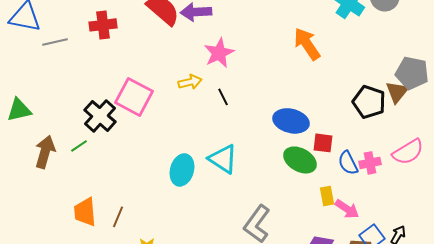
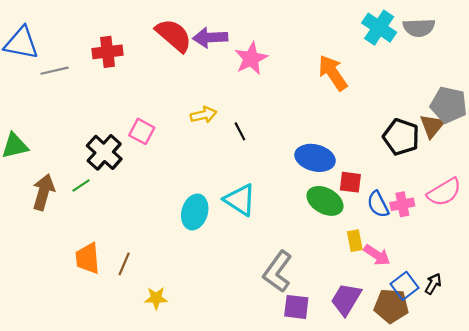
pink star: (219, 53) -> (251, 59), moved
pink square: (134, 97) -> (142, 131), size x0.6

